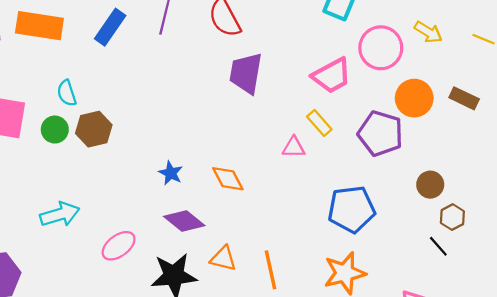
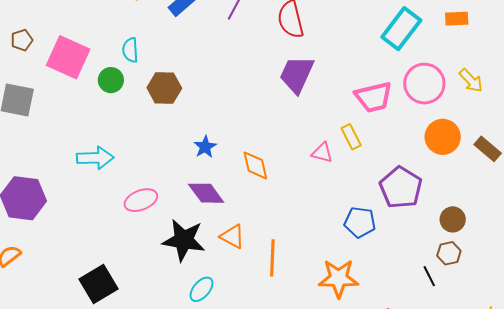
brown hexagon: (94, 129) -> (164, 88), moved
purple pentagon: (380, 133) -> (401, 188), moved
brown circle: (430, 185) -> (453, 219), moved
blue pentagon: (352, 209) -> (360, 222), size x0.7

